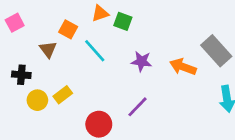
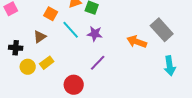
brown triangle: (48, 49) -> (40, 37), moved, turned 32
purple star: (142, 61) -> (95, 34), moved
purple line: (138, 107) -> (98, 63), moved

